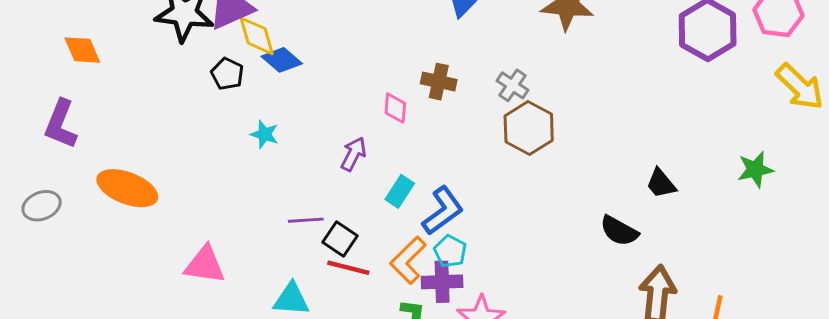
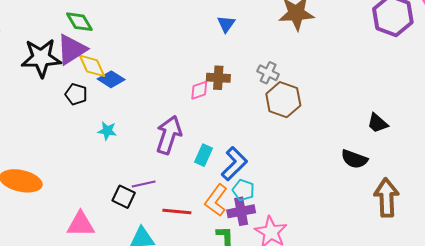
pink diamond: (395, 108) -> (199, 90), moved, turned 75
purple arrow: (353, 154) -> (169, 135), size x1.6
black square: (340, 239) -> (124, 197), moved

